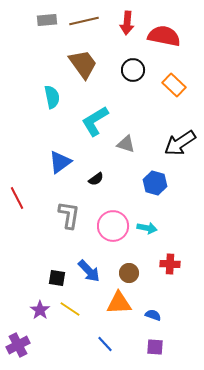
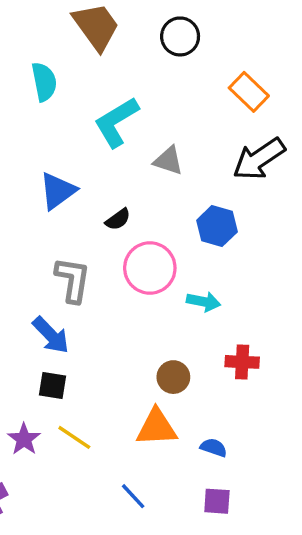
orange rectangle: (174, 85) -> (249, 92), moved
pink circle: (113, 226) -> (150, 268), moved
blue arrow: (89, 271) -> (51, 335), moved

